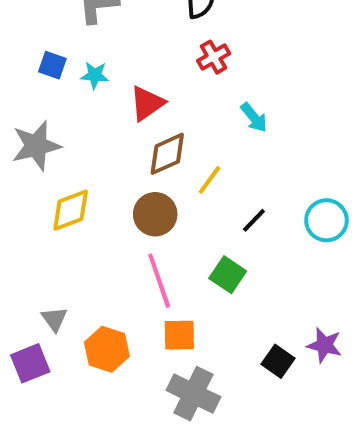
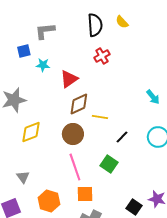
blue square: (52, 65) -> (24, 51), moved, turned -32
cyan arrow: (254, 118) -> (153, 97), moved
yellow line: (210, 180) -> (100, 117), turned 63
gray triangle: (54, 319) -> (23, 177), moved

